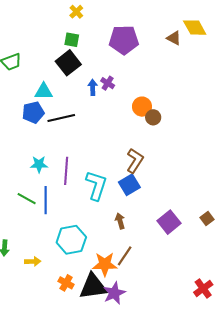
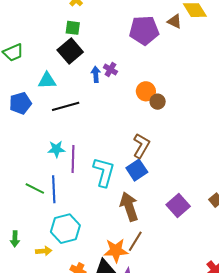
purple pentagon: (124, 40) -> (144, 30), moved
blue pentagon: (33, 112) -> (20, 103), moved
cyan star: (39, 164) -> (56, 149), moved
brown arrow: (120, 221) -> (129, 207), size x1.8
cyan hexagon: (71, 240) -> (65, 229), moved

